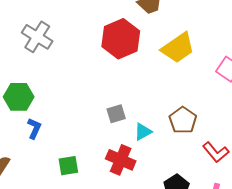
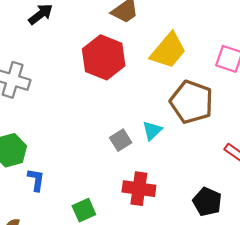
brown pentagon: (183, 120) -> (192, 102), moved, size x1.4
cyan triangle: (143, 132) -> (152, 131), moved

